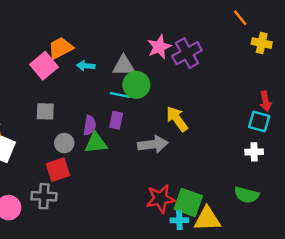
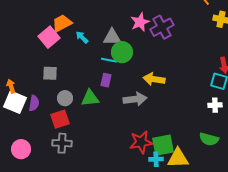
cyan arrow: (86, 66) -> (82, 37), turned 40
yellow arrow: (177, 119) -> (154, 79), turned -45
purple semicircle: (90, 125) -> (34, 103), moved
gray cross: (44, 196) -> (62, 143), moved
green square: (188, 203) -> (163, 145), turned -30

